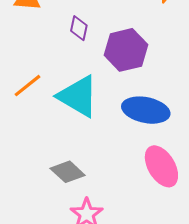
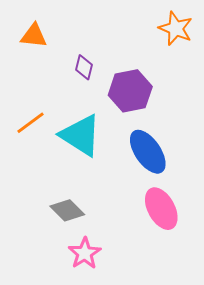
blue ellipse: (146, 110) -> (148, 152), turned 42

